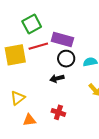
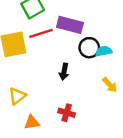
black circle: (66, 59) -> (89, 48), moved
black arrow: (57, 78) -> (64, 72), turned -64

